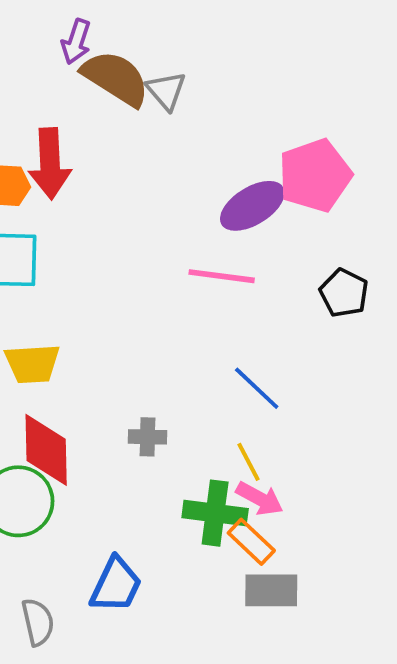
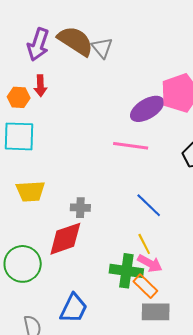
purple arrow: (76, 42) -> (38, 44), moved, size x1.4
red arrow: (50, 163) -> (40, 86), size x0.6
gray cross: (147, 437) -> (80, 208), moved
red diamond: (46, 450) -> (65, 239), moved, turned 72

